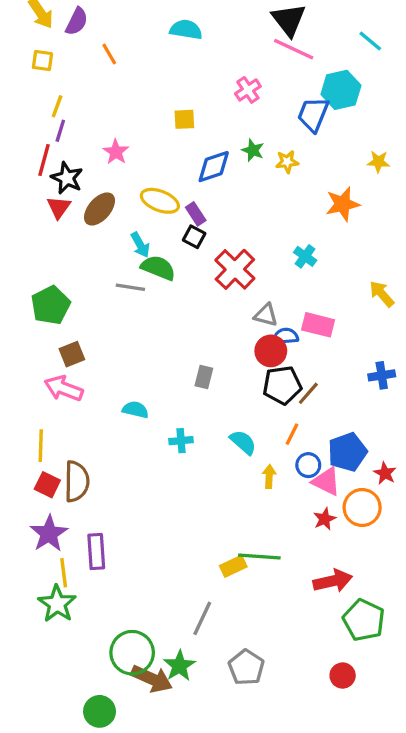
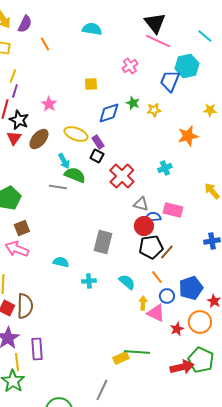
cyan cross: (305, 256) -> (165, 168), turned 32
gray rectangle: (204, 377) -> (103, 242), size x1.6
orange line: (292, 434) -> (157, 277), turned -64
pink triangle: (326, 481) -> (156, 313), moved
green pentagon: (364, 620) -> (201, 360), moved

